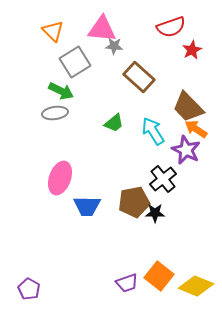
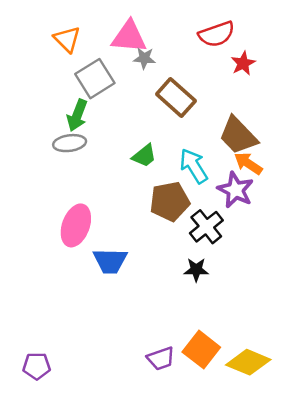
green arrow: (61, 91) -> (77, 115), turned 85
brown pentagon: (134, 202) -> (170, 201), moved
purple pentagon: (29, 289) -> (37, 366), turned -30

